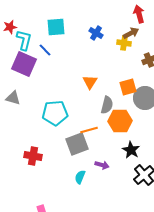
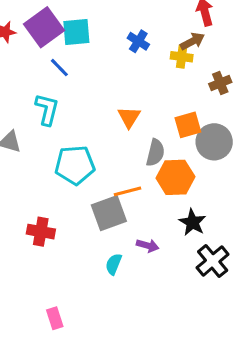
cyan L-shape: (24, 40) -> (47, 109), moved
purple square: (24, 64) -> (44, 27), moved, turned 30

